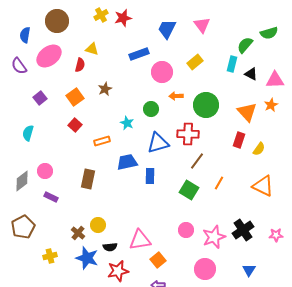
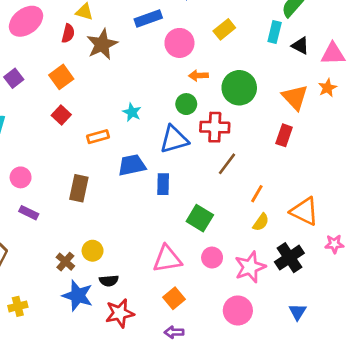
brown star: (105, 89) -> (102, 44), moved, size x1.6
green circle: (151, 109) -> (186, 104), moved
yellow semicircle: (259, 149) -> (261, 222), moved
orange triangle: (263, 186) -> (304, 211), moved
green square: (189, 190) -> (200, 218), moved
pink star: (276, 235) -> (334, 244), moved
pink triangle: (140, 240) -> (167, 259), moved
yellow cross: (50, 256) -> (18, 306), moved

